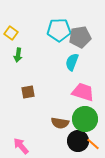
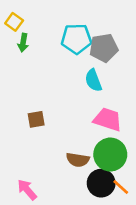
yellow square: (11, 33) -> (14, 22), moved
green arrow: (18, 55) -> (23, 43), moved
cyan semicircle: (72, 62) -> (93, 80), turned -42

